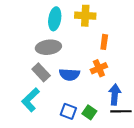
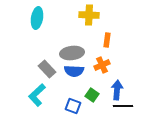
cyan ellipse: (55, 19) -> (37, 18), moved
gray ellipse: (48, 47) -> (72, 53), moved
green square: (89, 112) -> (92, 95), moved

